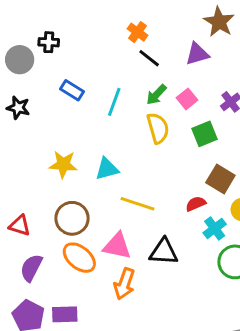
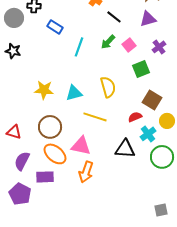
purple triangle: (197, 54) -> (148, 19), moved
black line: (149, 58) -> (114, 17), moved
blue rectangle: (72, 90) -> (55, 27), moved
yellow semicircle: (158, 128) -> (108, 87), moved
black triangle: (164, 252) -> (125, 149), moved
purple rectangle: (65, 314) -> (45, 177), moved

